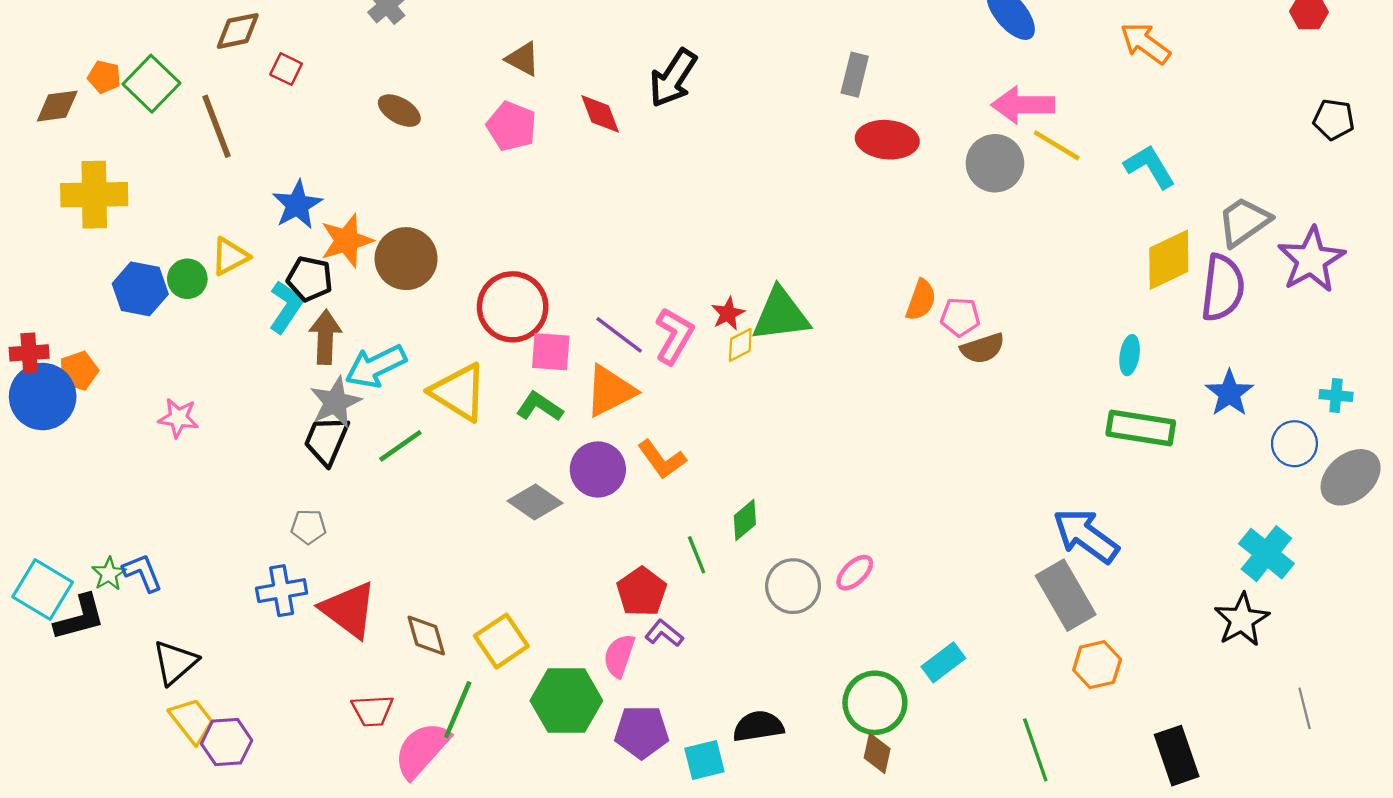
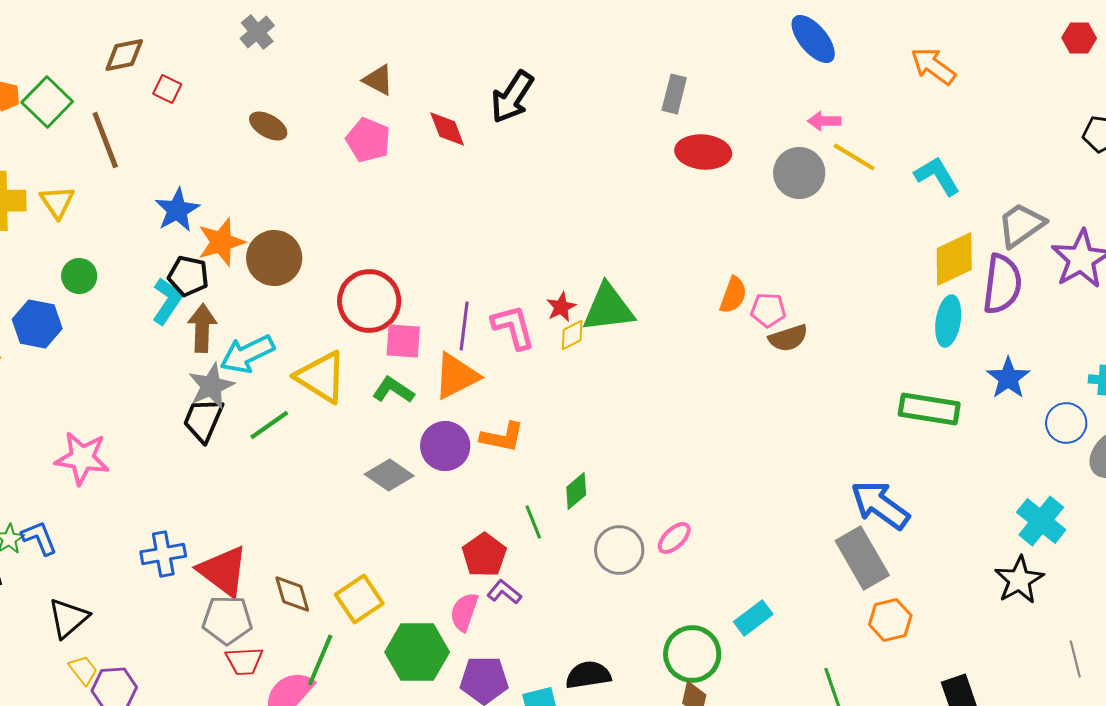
pink arrow: (1023, 105) -> (824, 121), size x0.6
yellow triangle: (230, 256) -> (57, 202), moved, turned -36
blue hexagon: (140, 289) -> (37, 324), moved
purple line: (619, 335) -> (464, 326), turned 60
pink L-shape: (674, 336) -> (513, 327), turned -45
cyan ellipse: (1130, 355) -> (948, 321), moved, size x1.4
pink star: (178, 418) -> (82, 458), moved, size x1.5
orange L-shape: (662, 459) -> (502, 437), turned -42
gray pentagon: (308, 527) -> (227, 620), moved, size x1.6
yellow trapezoid: (192, 721) -> (83, 670), size x0.7

